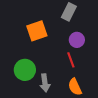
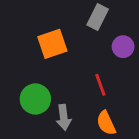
purple circle: (77, 40) -> (123, 47), moved

